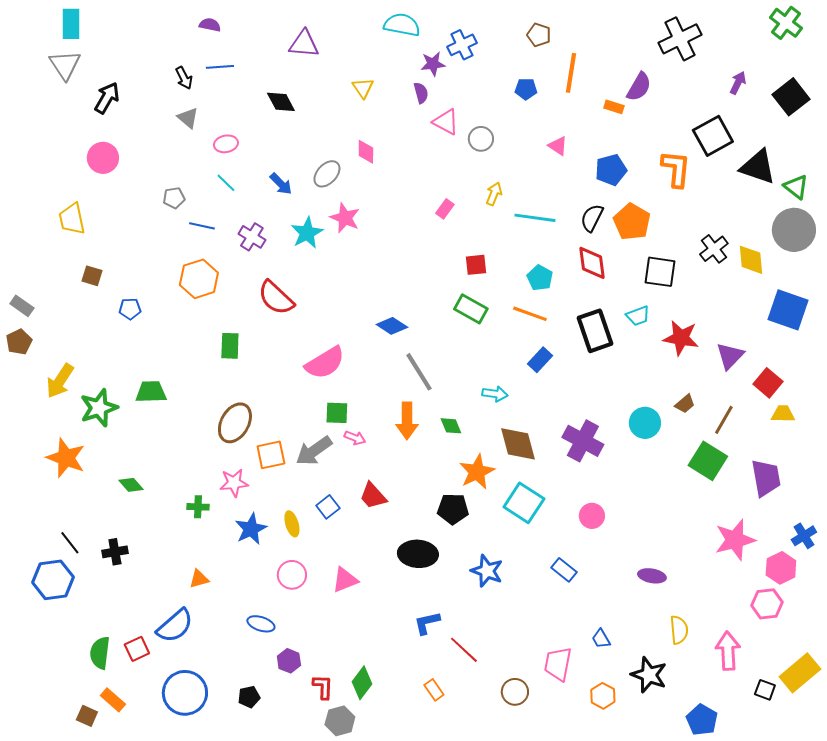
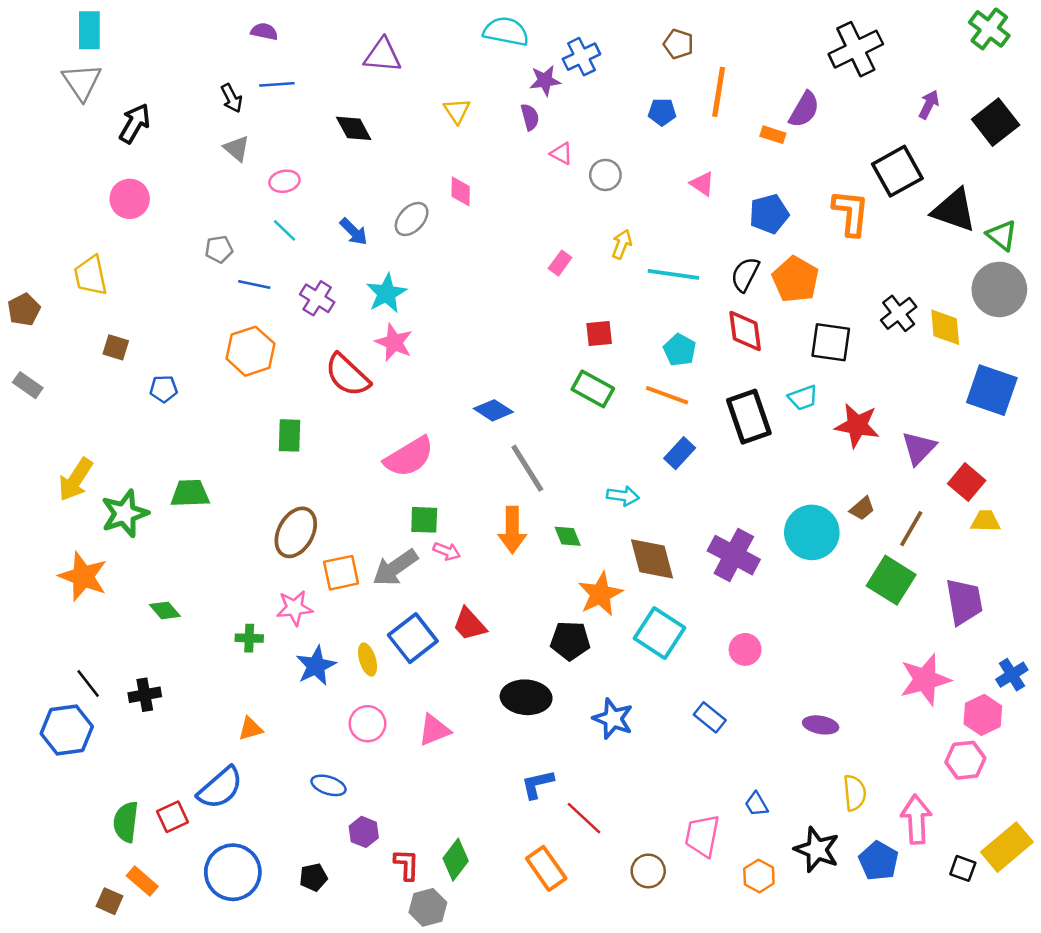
pink triangle: (446, 122) -> (561, 154), size x0.7
pink star: (345, 218) -> (394, 342), moved
brown pentagon: (19, 342) -> (24, 310), moved
cyan circle: (645, 423) -> (812, 532), size x1.4
blue square: (328, 507) -> (413, 638), size x1.6
orange rectangle: (434, 690) -> (546, 868), size x1.6
blue pentagon: (702, 720) -> (879, 861), moved

